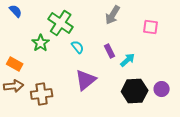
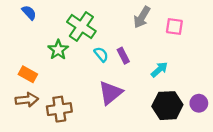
pink square: (151, 27) -> (174, 27), moved
purple rectangle: (110, 51) -> (123, 56), moved

